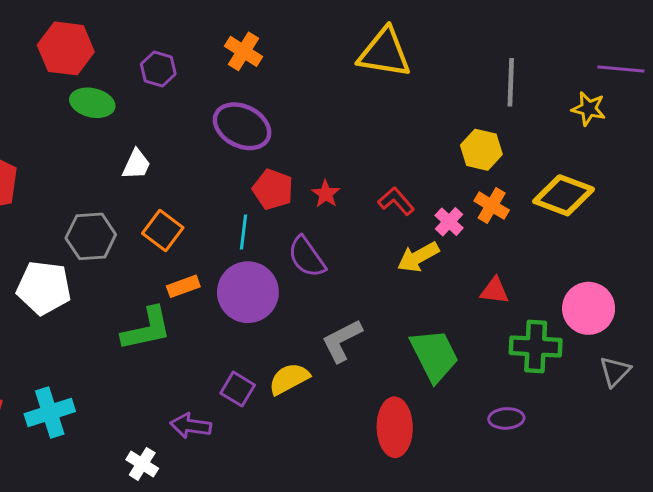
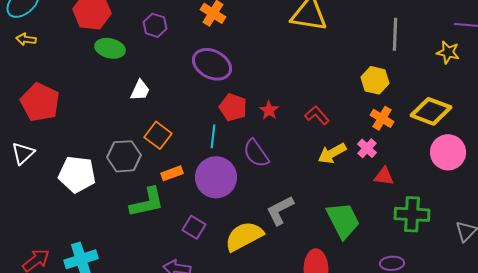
pink cross: (449, 222) -> (367, 148), moved
gray hexagon: (91, 236) -> (124, 156), moved
pink circle: (589, 308) -> (448, 152), moved
yellow semicircle: (289, 379) -> (244, 236), size x1.4
purple square: (238, 389) -> (194, 227), moved

